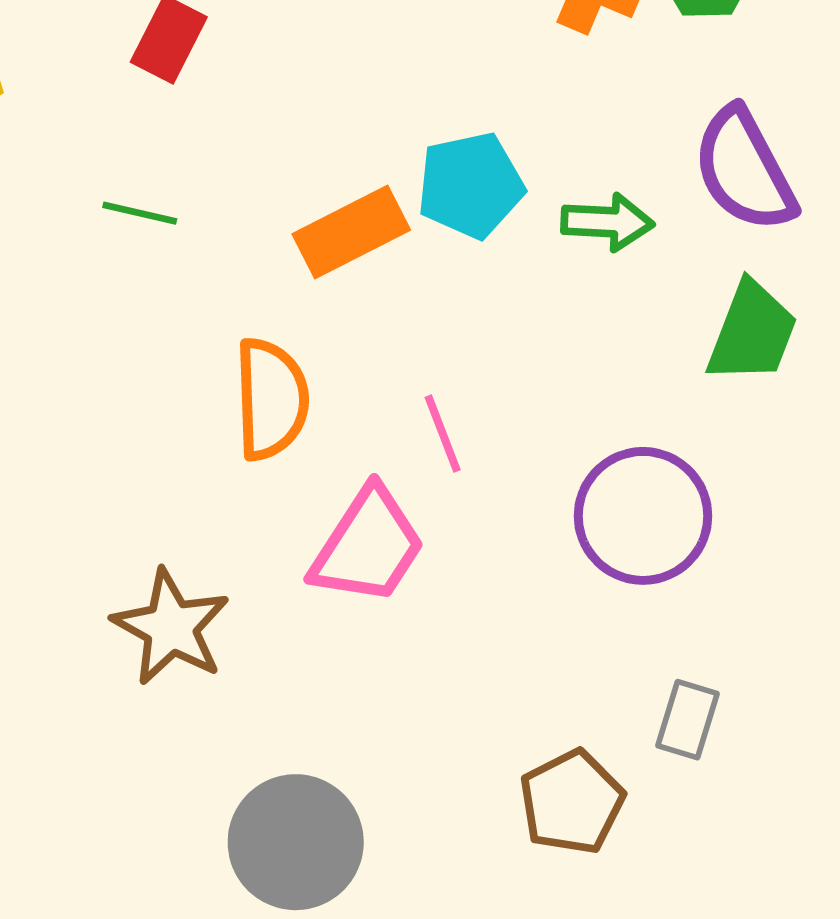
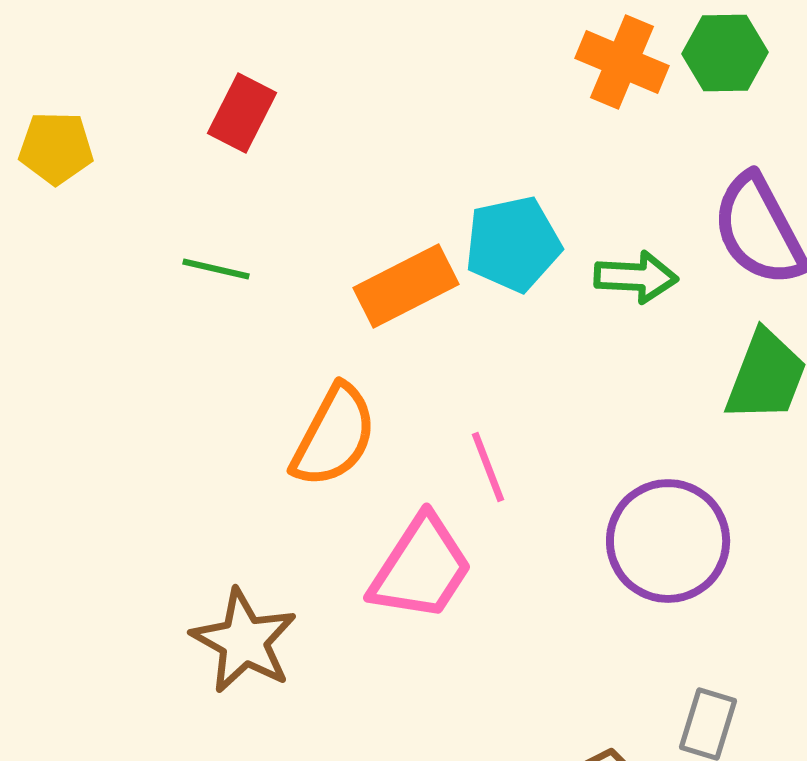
orange semicircle: (271, 399) -> (334, 436), turned 30

